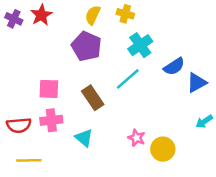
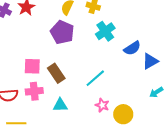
cyan line: (128, 79) -> (95, 78), moved
brown rectangle: (93, 98) -> (56, 73), moved
cyan triangle: (84, 138) -> (60, 105), turned -42

